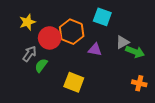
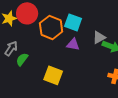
cyan square: (102, 17) -> (73, 22), moved
red circle: (50, 38) -> (27, 13), moved

